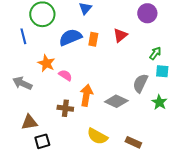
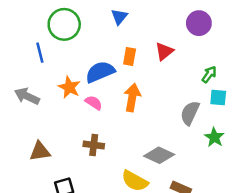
blue semicircle: (70, 37) -> (100, 72), moved
gray arrow: (22, 83) -> (27, 96), moved
orange arrow: (86, 95) -> (132, 98), moved
gray diamond: (116, 101) -> (159, 155), moved
brown triangle: (29, 122) -> (40, 151), moved

